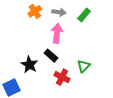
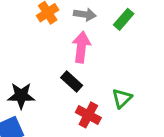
black star: (29, 65) -> (21, 96), moved, turned -30

